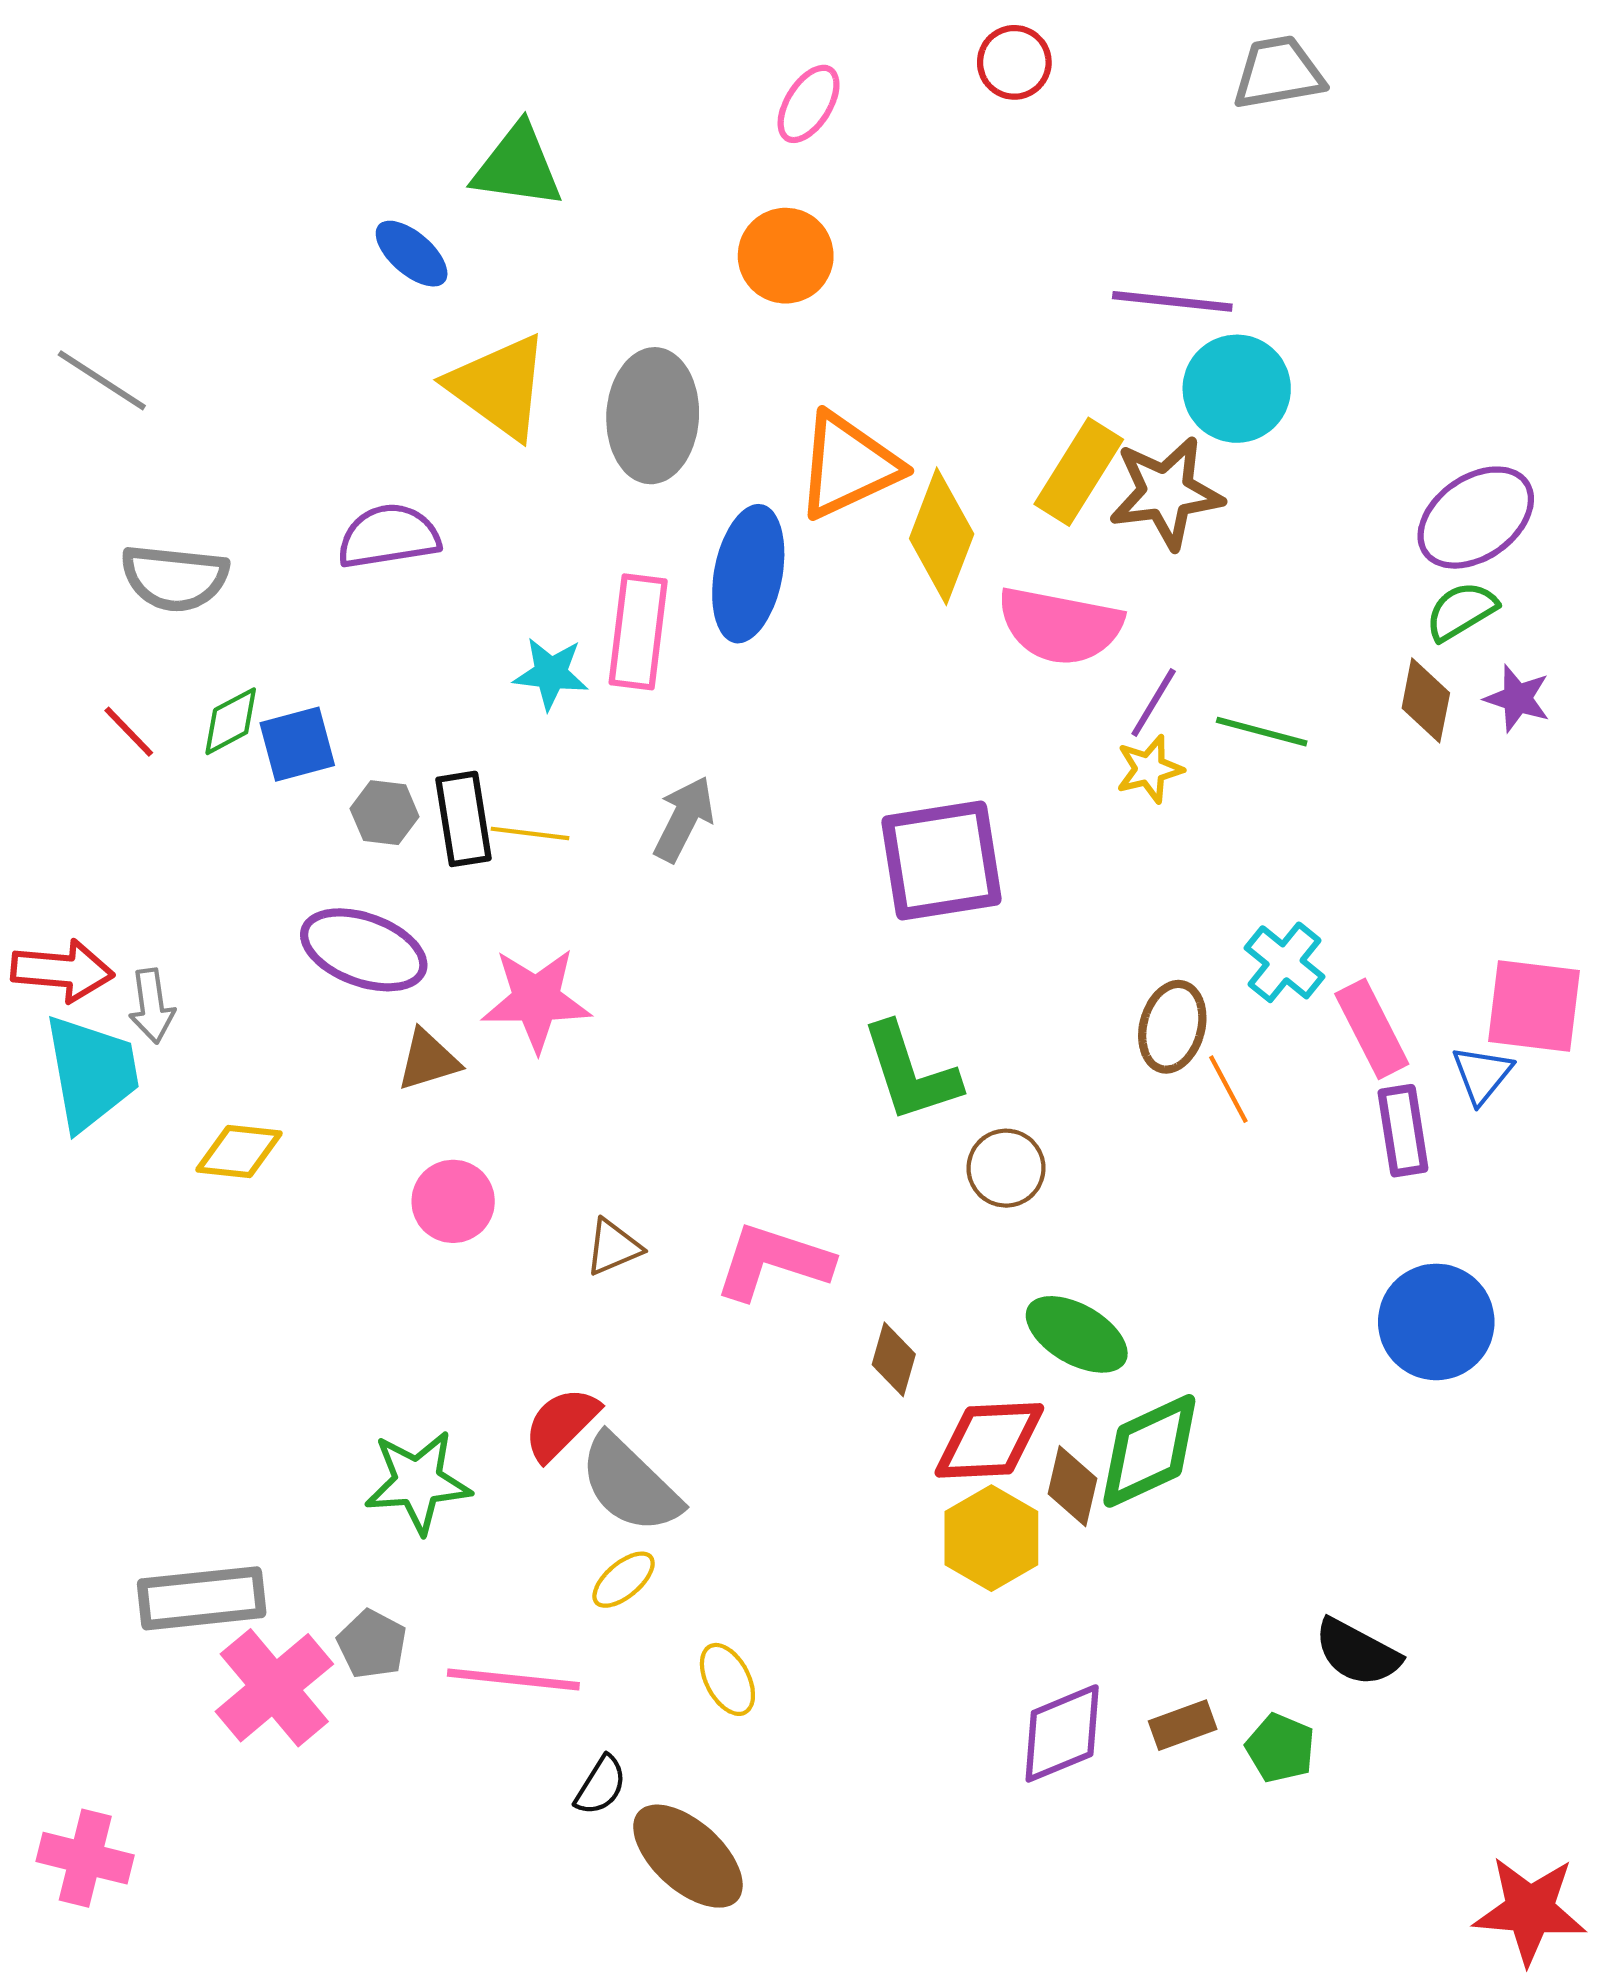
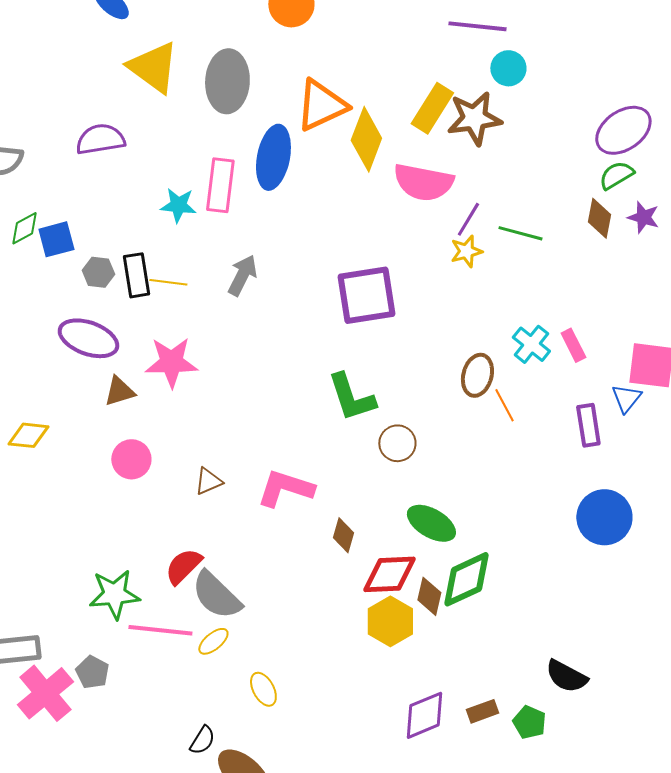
cyan circle: (1237, 389) -> (508, 68), size x0.7
pink rectangle: (1372, 1029) -> (573, 345), moved, size x0.7
pink line: (513, 1679) -> (160, 630), moved

